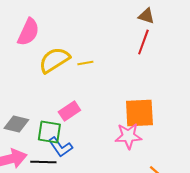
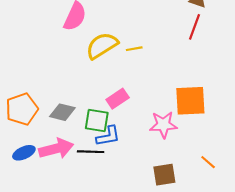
pink star: (128, 136) -> (163, 125), moved
blue L-shape: (60, 147) -> (108, 136), turned -65

